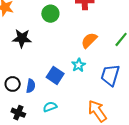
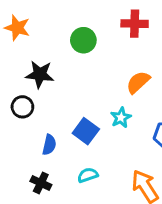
black circle: (13, 84) -> (22, 107), moved
cyan semicircle: (50, 107) -> (88, 175), moved
black cross: (18, 113) -> (41, 183), moved

